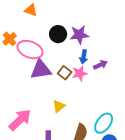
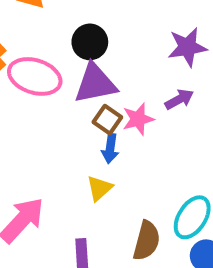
purple star: (79, 35) -> (187, 47), moved
blue arrow: (84, 57) -> (110, 149), moved
purple triangle: (41, 70) -> (95, 83), moved

